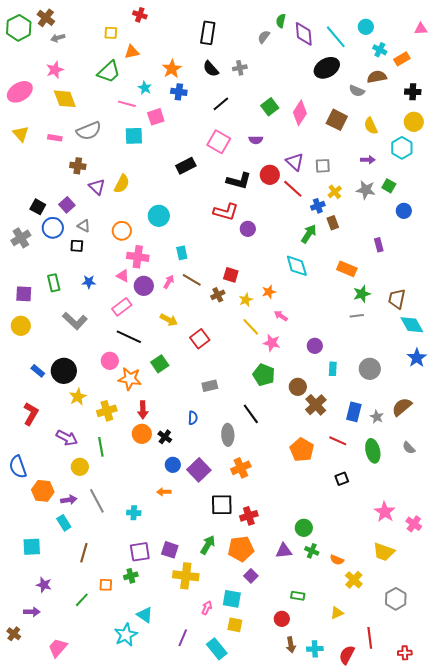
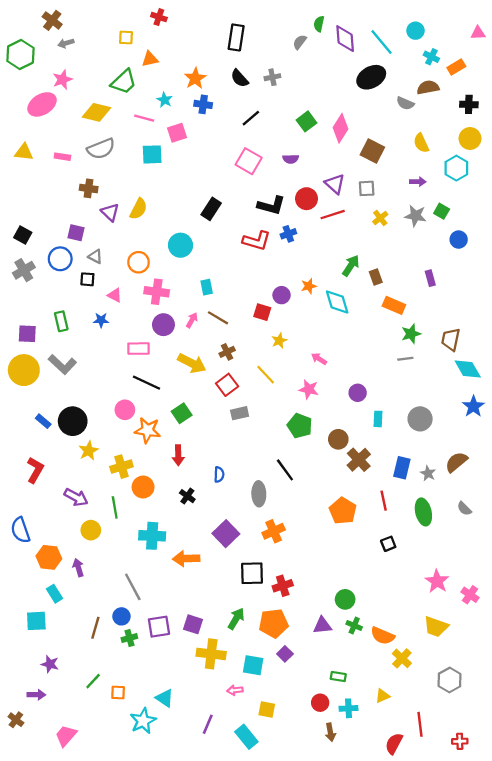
green hexagon: (19, 28) -> (20, 54), moved
pink ellipse: (20, 92) -> (42, 104), moved
yellow diamond: (65, 99) -> (96, 112), moved, turned -55
brown square: (337, 120) -> (372, 151), moved
yellow triangle: (21, 134) -> (24, 152), turned -42
black rectangle: (186, 166) -> (211, 209), moved, turned -30
red line: (293, 189) -> (333, 215), turned -60
purple square: (67, 205) -> (76, 233), turned -35
blue cross: (318, 206) -> (288, 234), moved
black square: (38, 207) -> (23, 235), moved
brown rectangle: (333, 223) -> (376, 277), moved
purple circle: (248, 229) -> (282, 295), moved
pink triangle: (123, 276) -> (115, 295), moved
orange star: (269, 292) -> (309, 286), moved
brown cross: (218, 295) -> (227, 352), moved
pink rectangle: (122, 307) -> (138, 349), turned 36
yellow arrow: (169, 320) -> (192, 363), size x1.4
gray L-shape: (75, 321) -> (62, 364), moved
yellow circle: (21, 326) -> (24, 370), size x1.4
yellow line: (251, 327) -> (266, 375), moved
gray rectangle: (210, 386) -> (240, 413), moved
red arrow: (143, 410) -> (178, 455), moved
orange circle: (142, 434) -> (143, 487), moved
red line: (338, 441) -> (384, 501), turned 54
blue circle: (173, 465) -> (121, 616), moved
orange arrow: (164, 492) -> (186, 559), size x1.6
purple arrow: (69, 500) -> (78, 568), turned -98
gray line: (97, 501) -> (133, 587), moved
cyan cross: (134, 513) -> (152, 536), moved, size x1.6
cyan rectangle: (64, 523) -> (54, 594), moved
orange semicircle: (337, 560) -> (383, 636), size x1.5
green cross: (131, 576) -> (129, 638), moved
orange square: (106, 585) -> (118, 692), moved
cyan square: (232, 599) -> (253, 665), moved
pink arrow: (207, 608) -> (235, 690), turned -120
cyan cross: (315, 649) -> (349, 708), moved

